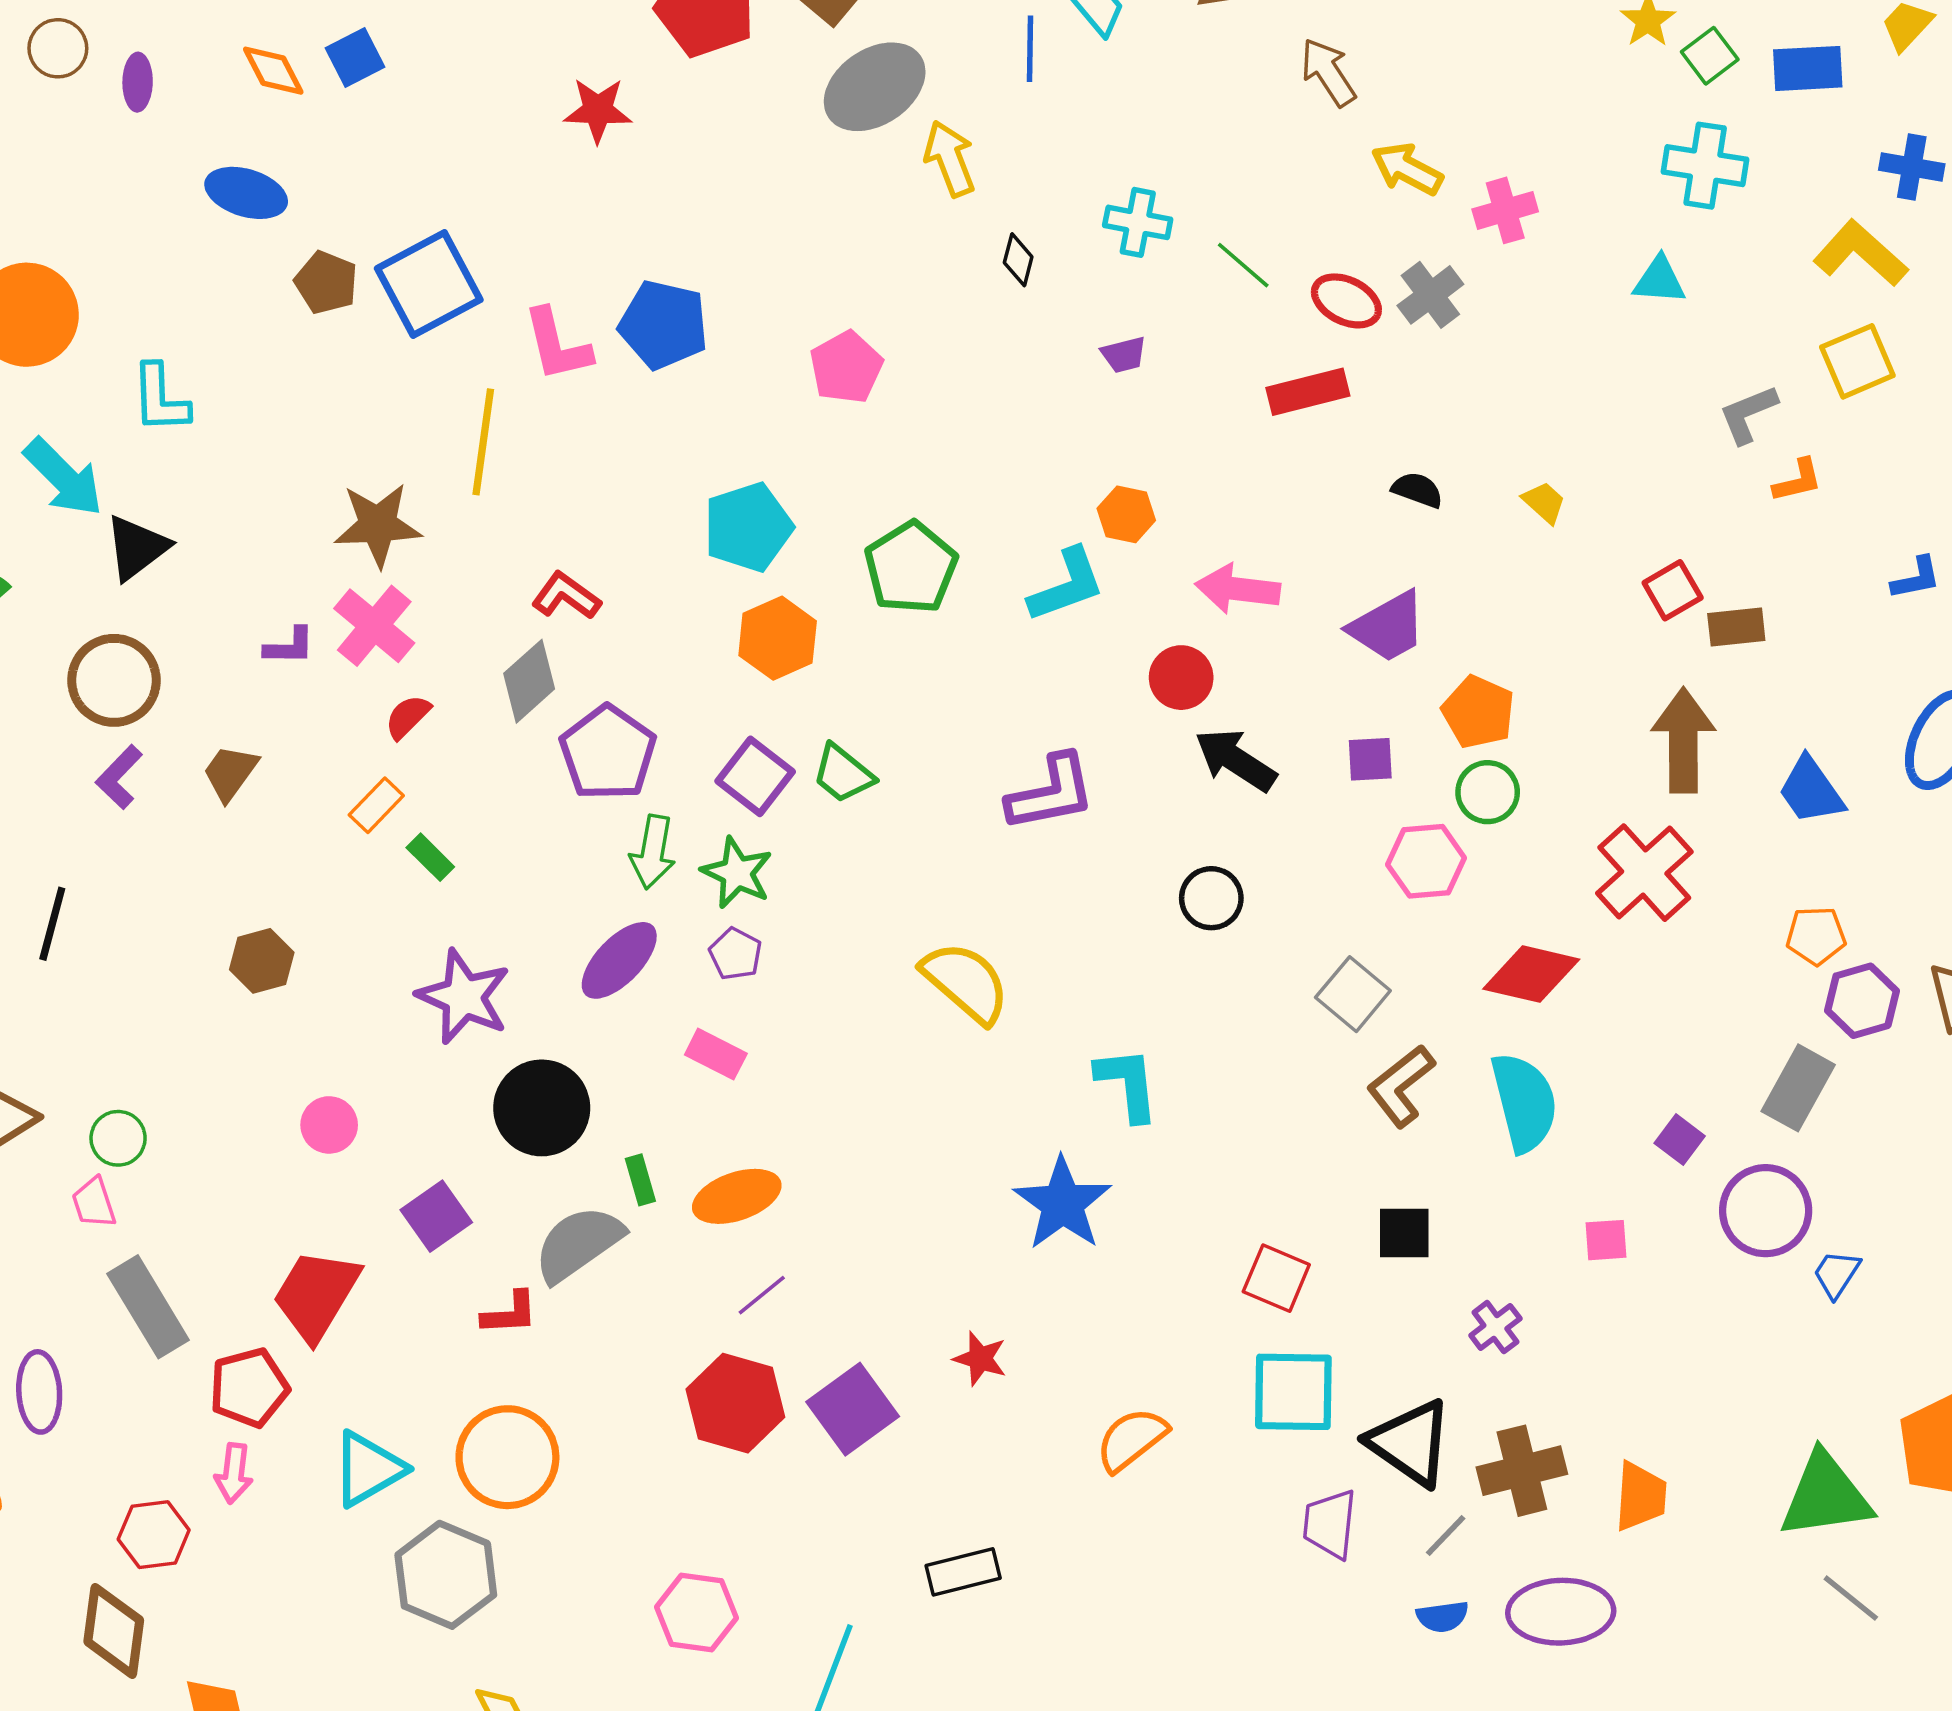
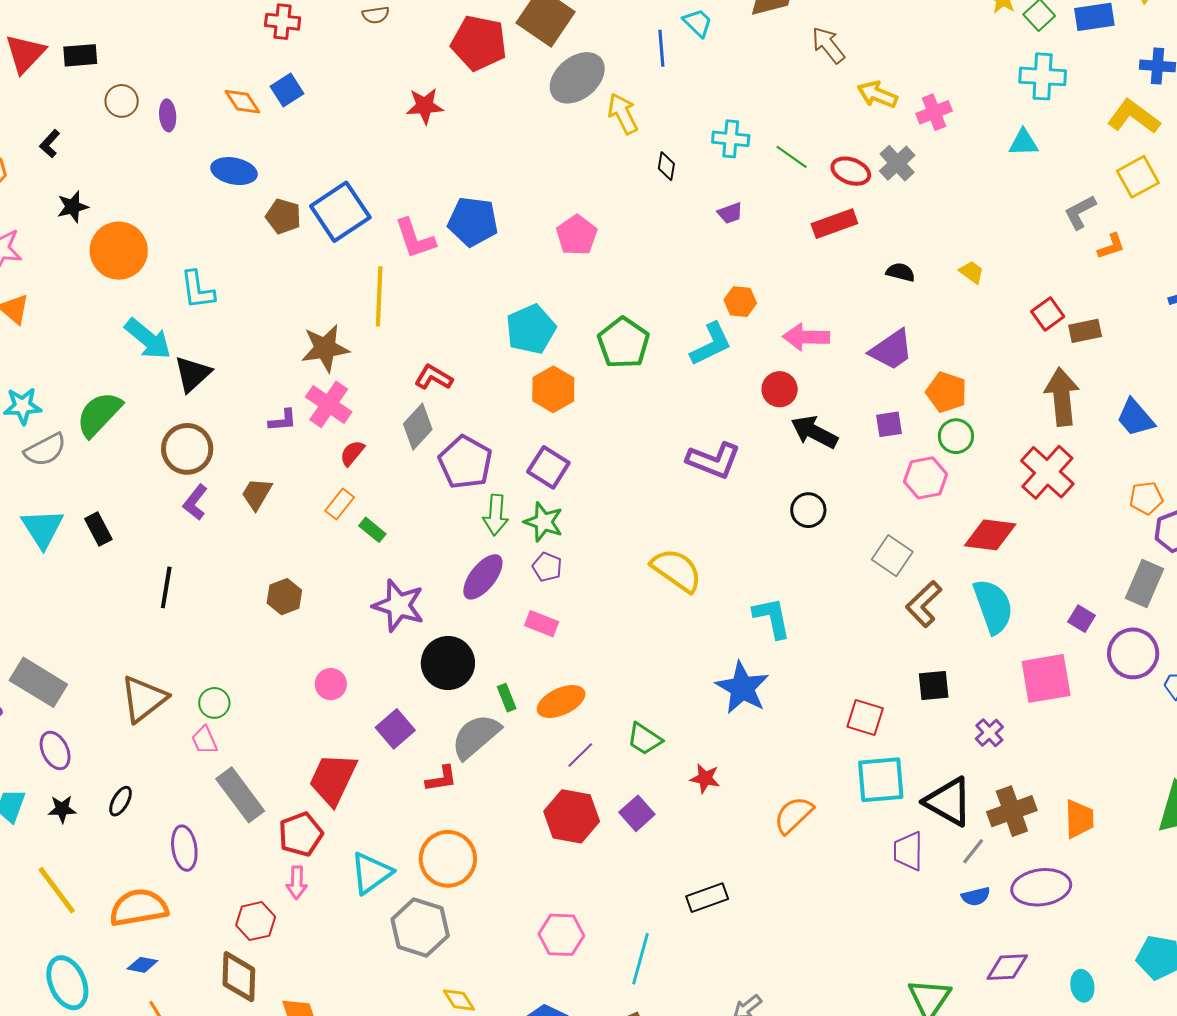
green trapezoid: (843, 774) -> (645, 739), moved
purple L-shape: (1051, 793) -> (714, 460), turned 38
pink square: (1606, 1240) -> (1046, 678), size x2.0
purple square: (853, 1409) -> (637, 813), size x0.7

